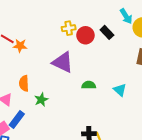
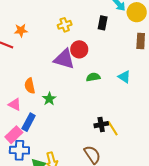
black rectangle: (107, 32) -> (103, 23), turned 64
red circle: (85, 35) -> (79, 49), moved
orange star: (20, 46) -> (21, 30), moved

